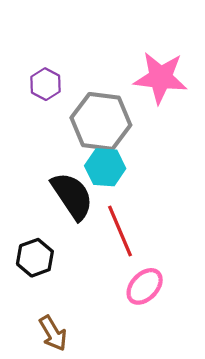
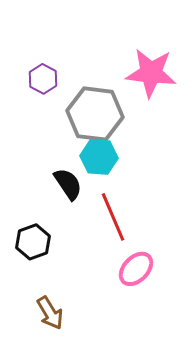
black semicircle: (72, 196) -> (68, 184), size x0.7

